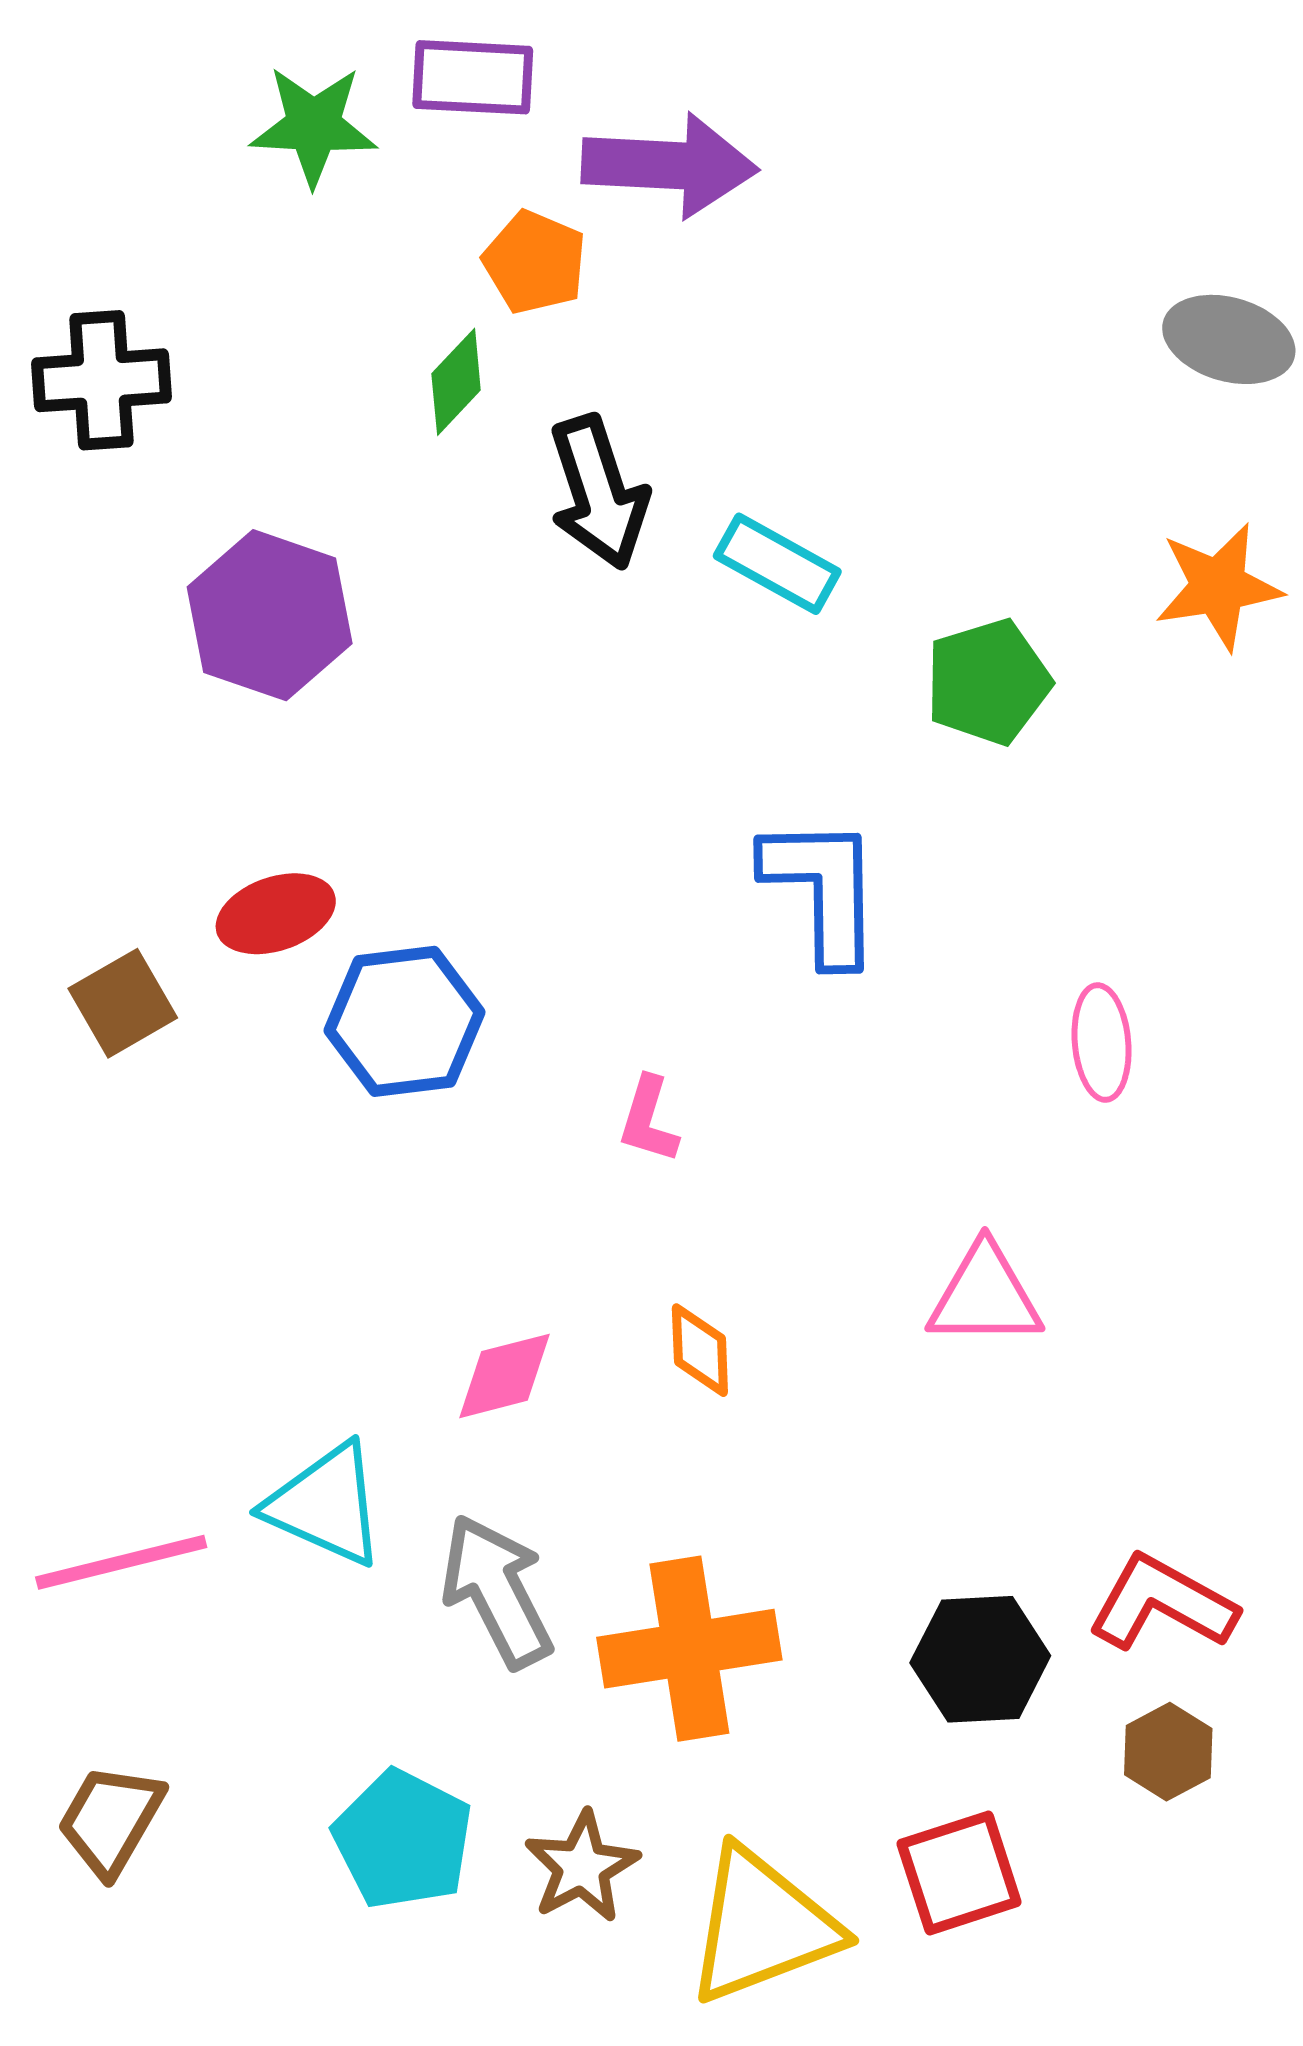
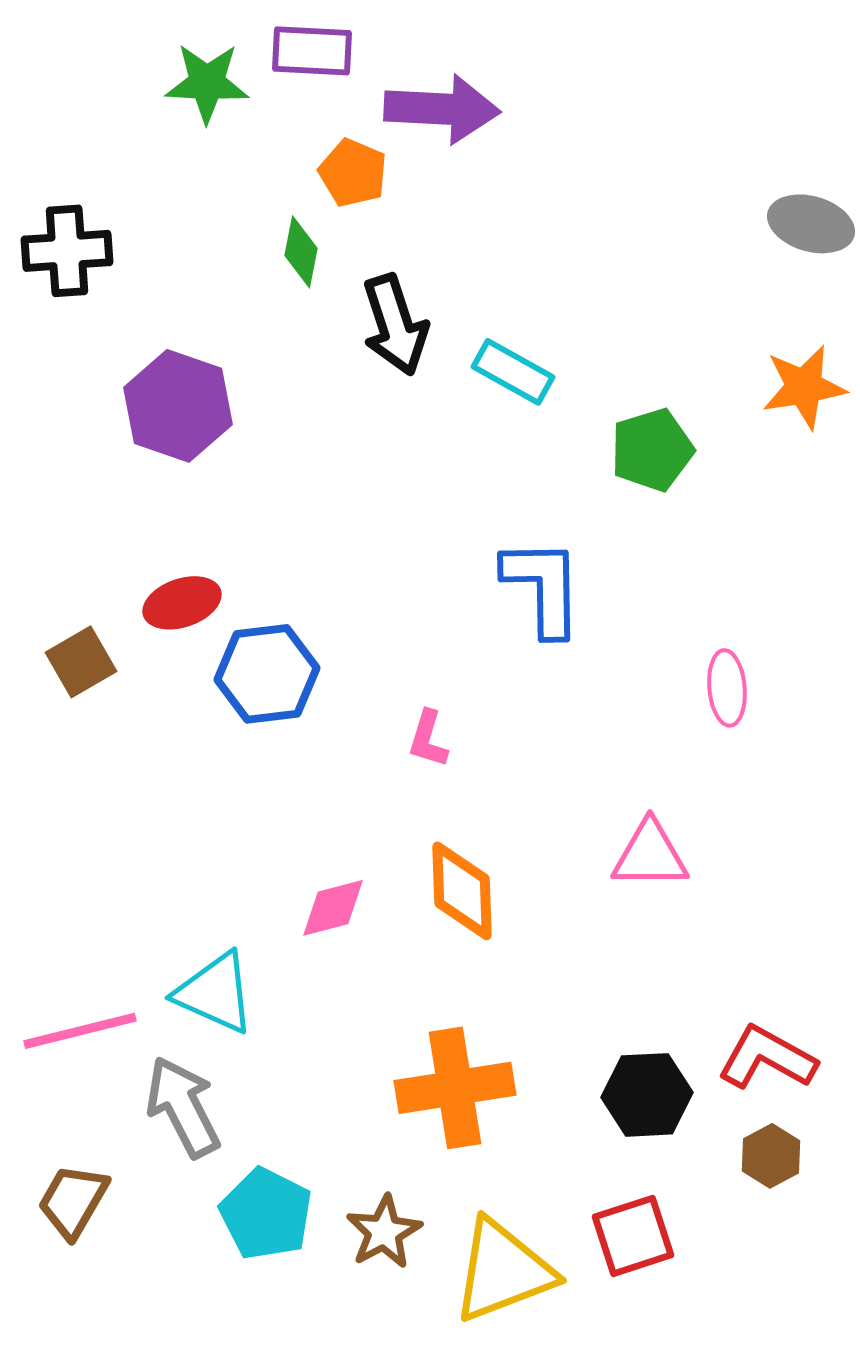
green diamond: (456, 382) -> (301, 252), turned -32
orange diamond: (700, 1350) -> (462, 891), size x1.6
gray arrow: (497, 1591) -> (183, 1107), moved

